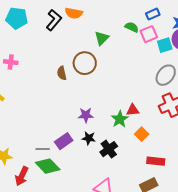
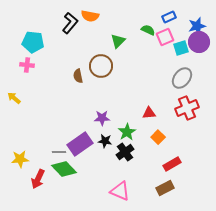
cyan pentagon: (17, 18) -> (33, 42), moved
green star: (120, 119) -> (127, 132), moved
purple rectangle: (64, 141) -> (80, 144), size x1.4
red rectangle: (156, 161) -> (172, 164), turned -36

